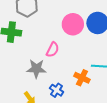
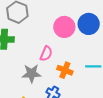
orange cross: (82, 78) -> (65, 70), moved

